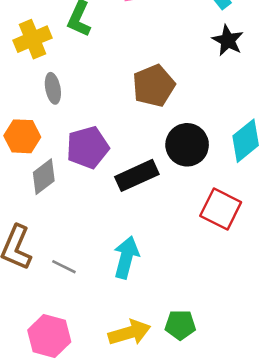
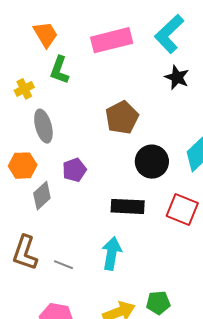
yellow cross: (32, 39) -> (24, 89), size x0.7
gray ellipse: (53, 88) -> (43, 126), size x1.4
purple pentagon: (88, 147) -> (74, 170), size x0.7
black rectangle: (137, 175) -> (128, 206), moved, turned 32

